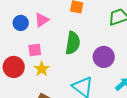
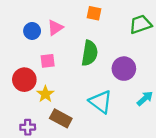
yellow star: (42, 69) -> (45, 94), moved

